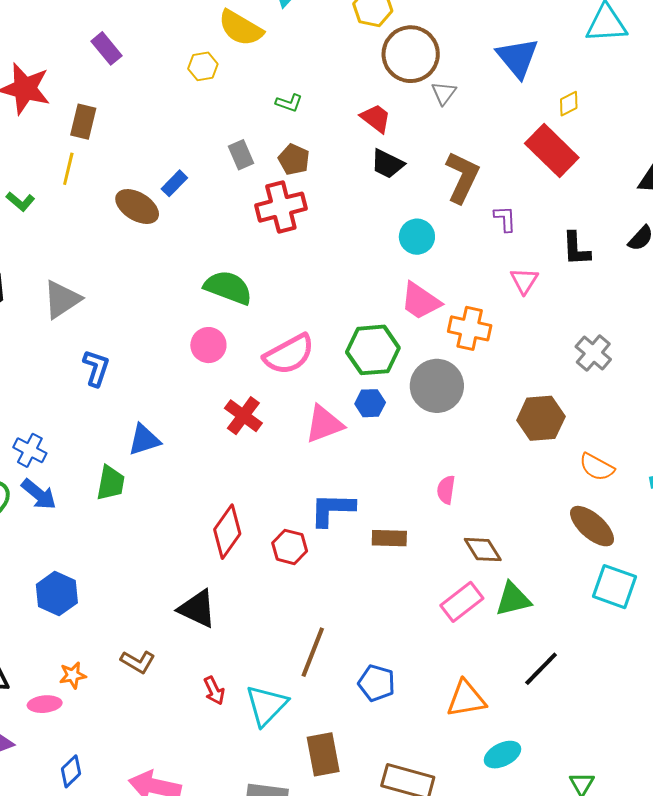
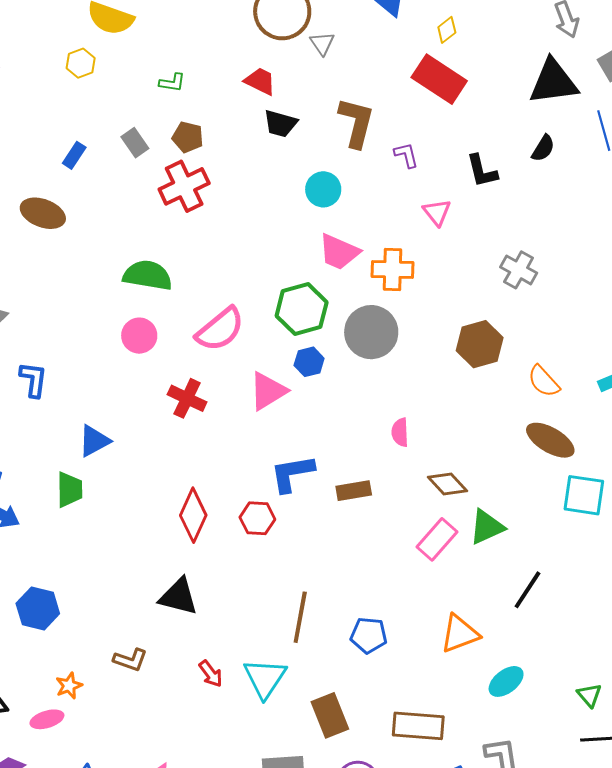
blue rectangle: (174, 183) -> (74, 155), moved
orange semicircle: (597, 467) -> (544, 381), turned 30

